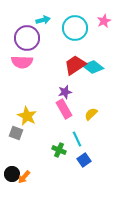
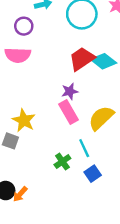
purple circle: (27, 38) -> (24, 26), size x0.6
yellow semicircle: (91, 114) -> (101, 118), size x1.6
green cross: (59, 150) -> (62, 162), turned 32

